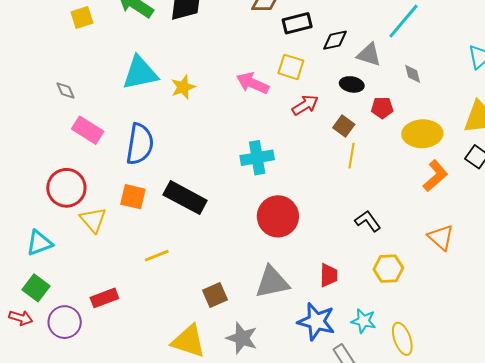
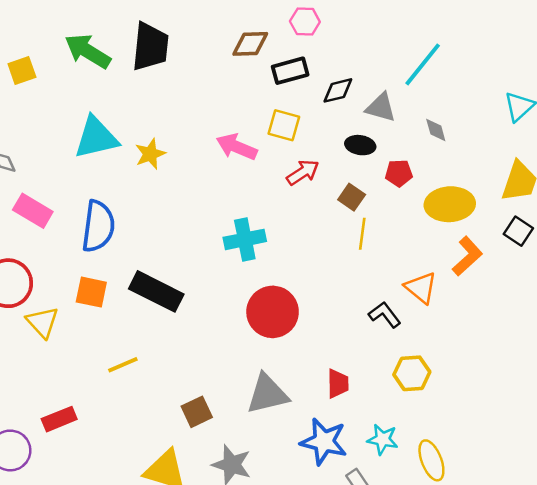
orange triangle: (441, 237) -> (421, 288), moved

